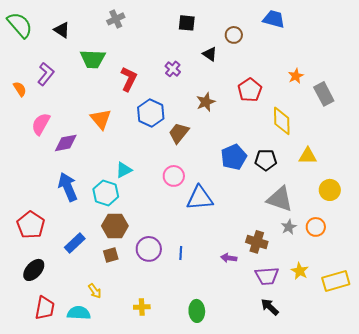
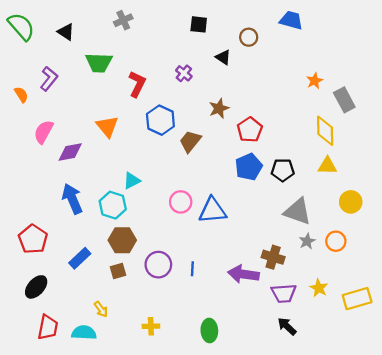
red pentagon: (250, 90) -> (250, 130), moved
yellow diamond: (282, 121) -> (325, 131), moved
pink circle: (174, 176) -> (181, 202), moved
purple arrow: (229, 258) -> (243, 274), size x1.8

